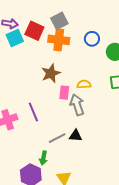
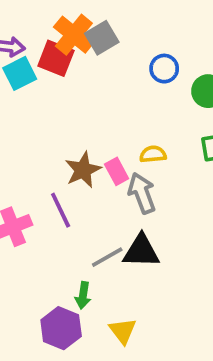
orange cross: (59, 40) -> (74, 35), moved, turned 35
brown star: (51, 73) -> (83, 170), moved
pink rectangle: (64, 93) -> (117, 171), turned -32
black triangle: (75, 136) -> (141, 251), size x1.5

